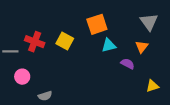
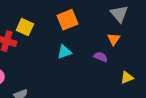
yellow square: (65, 41) -> (25, 27), moved
cyan triangle: (109, 45) -> (64, 52), moved

